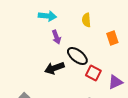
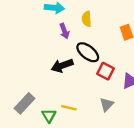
yellow semicircle: (86, 20) -> (87, 19), moved

